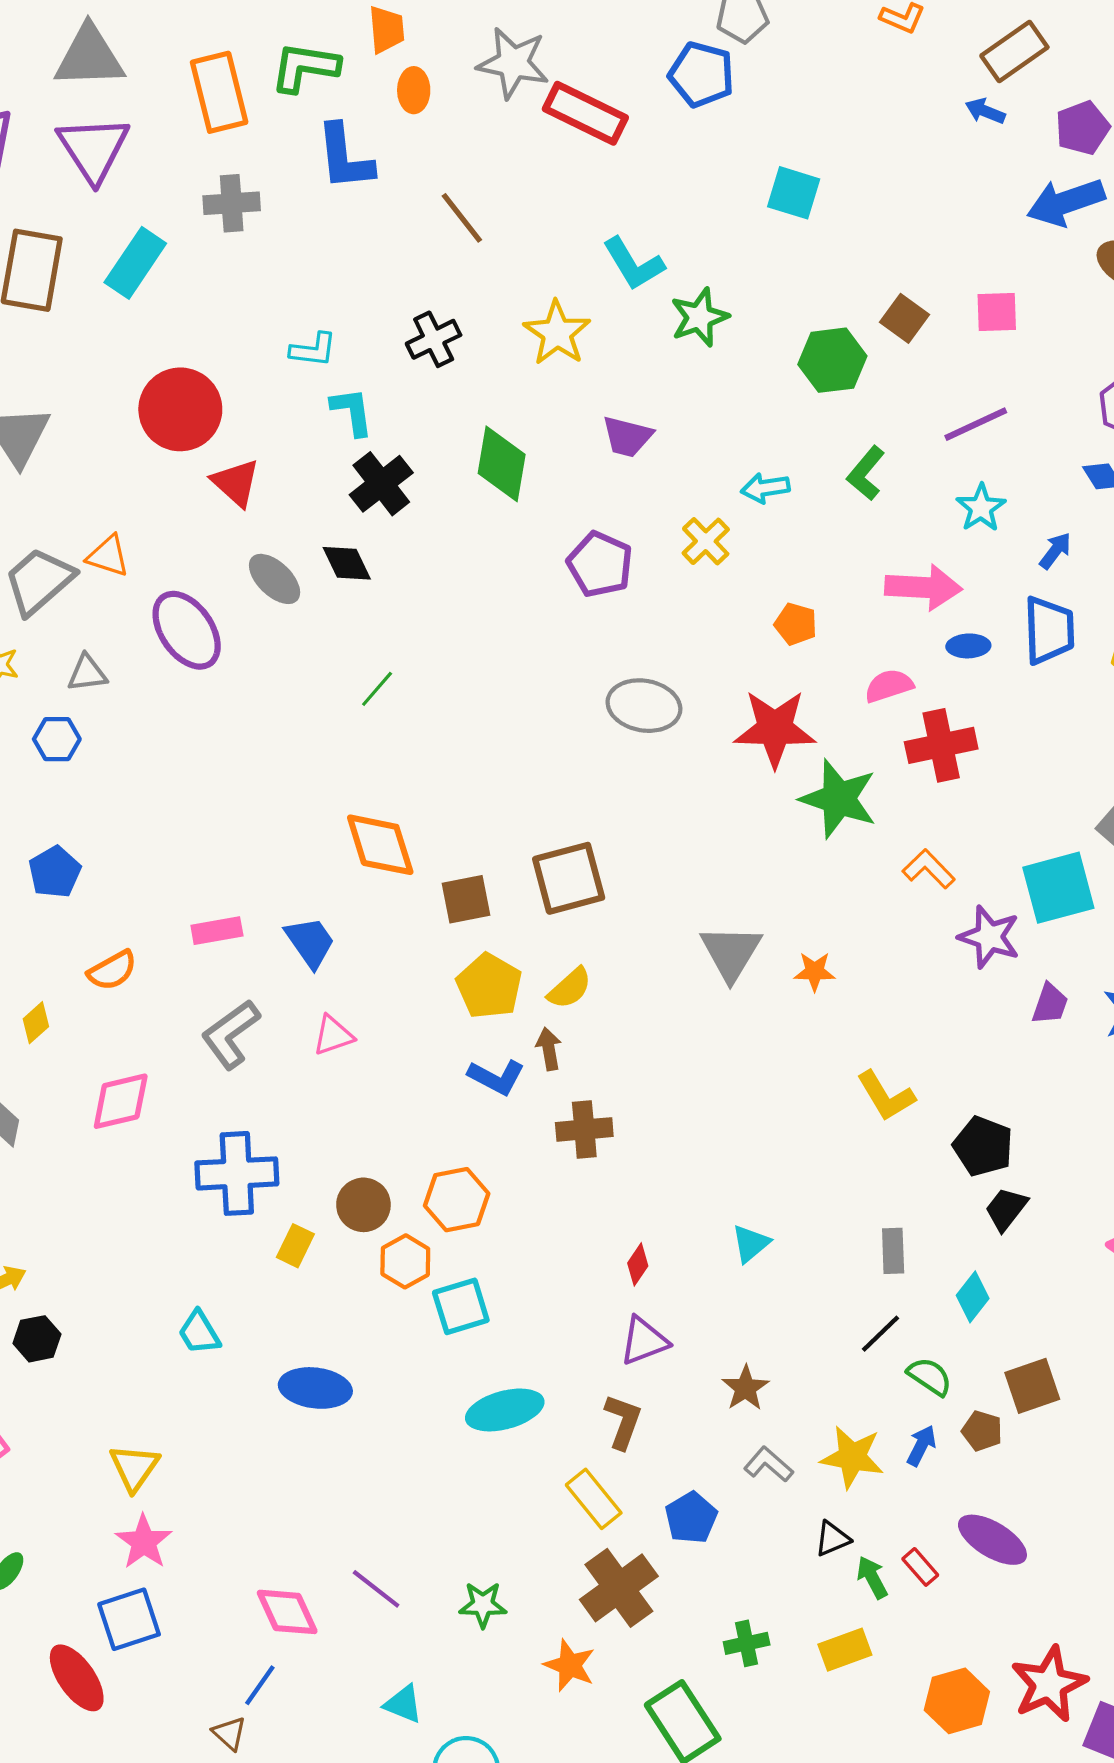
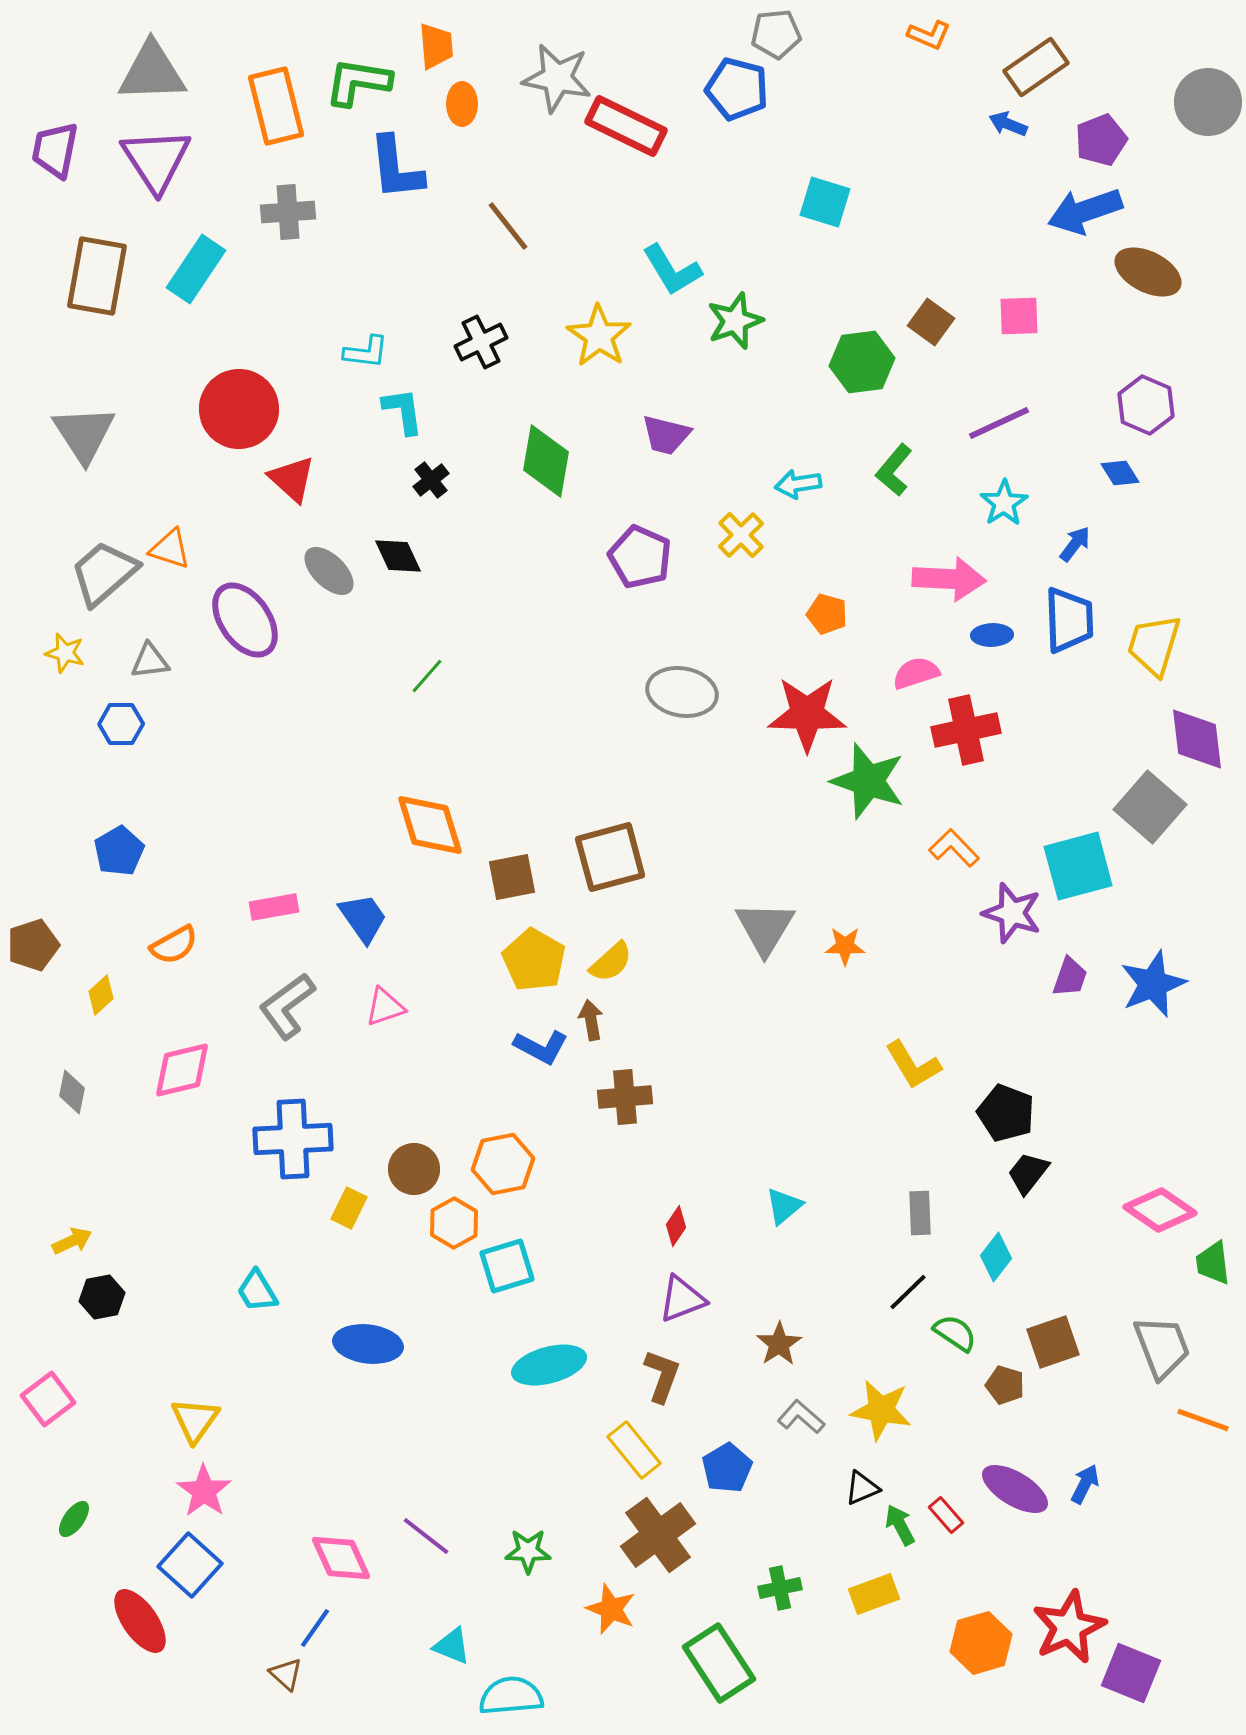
black cross: (381, 484) -> (431, 480), size x0.6
blue arrow: (921, 1446) -> (1085, 1484), moved
blue square: (129, 1619) -> (190, 1565), turned -30

